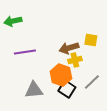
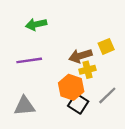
green arrow: (13, 21) -> (36, 24), moved
yellow square: (91, 40) -> (106, 46), turned -32
gray triangle: (34, 90) -> (24, 106), moved

